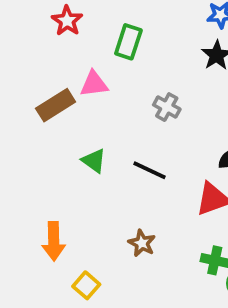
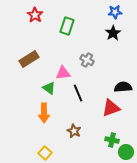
pink triangle: (94, 84) -> (63, 73), moved
black line: (150, 170) -> (78, 93), turned 42
orange arrow: (54, 241) -> (44, 113), moved

